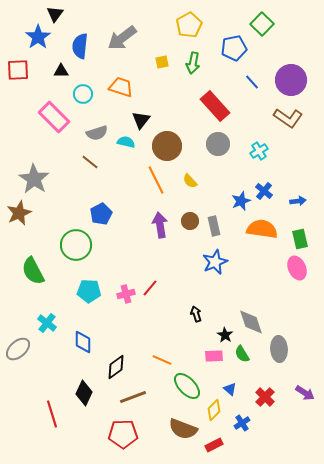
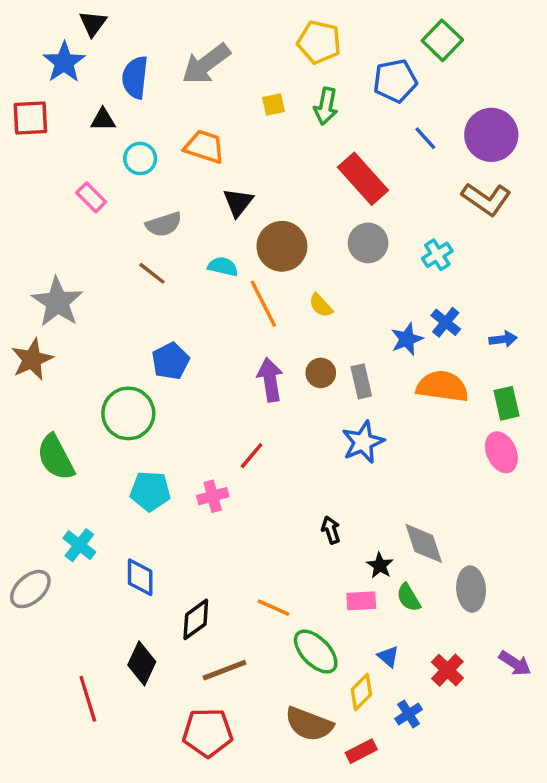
yellow pentagon: (189, 25) -> (319, 42), turned -30
pink rectangle: (54, 117) -> (91, 197), size x0.6
cyan semicircle: (126, 142) -> (223, 267), moved
red line: (150, 288) -> (252, 456), moved

